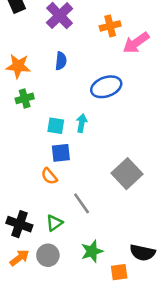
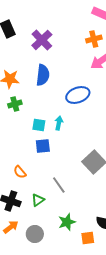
orange cross: (110, 26) -> (94, 39), moved
blue semicircle: (61, 61) -> (43, 75), size x1.5
orange semicircle: (49, 176) -> (20, 172), moved
gray circle: (48, 255) -> (35, 234), moved

